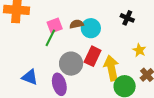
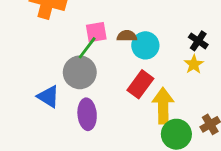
yellow star: (139, 50) -> (194, 64), moved
gray circle: (71, 64) -> (80, 72), moved

